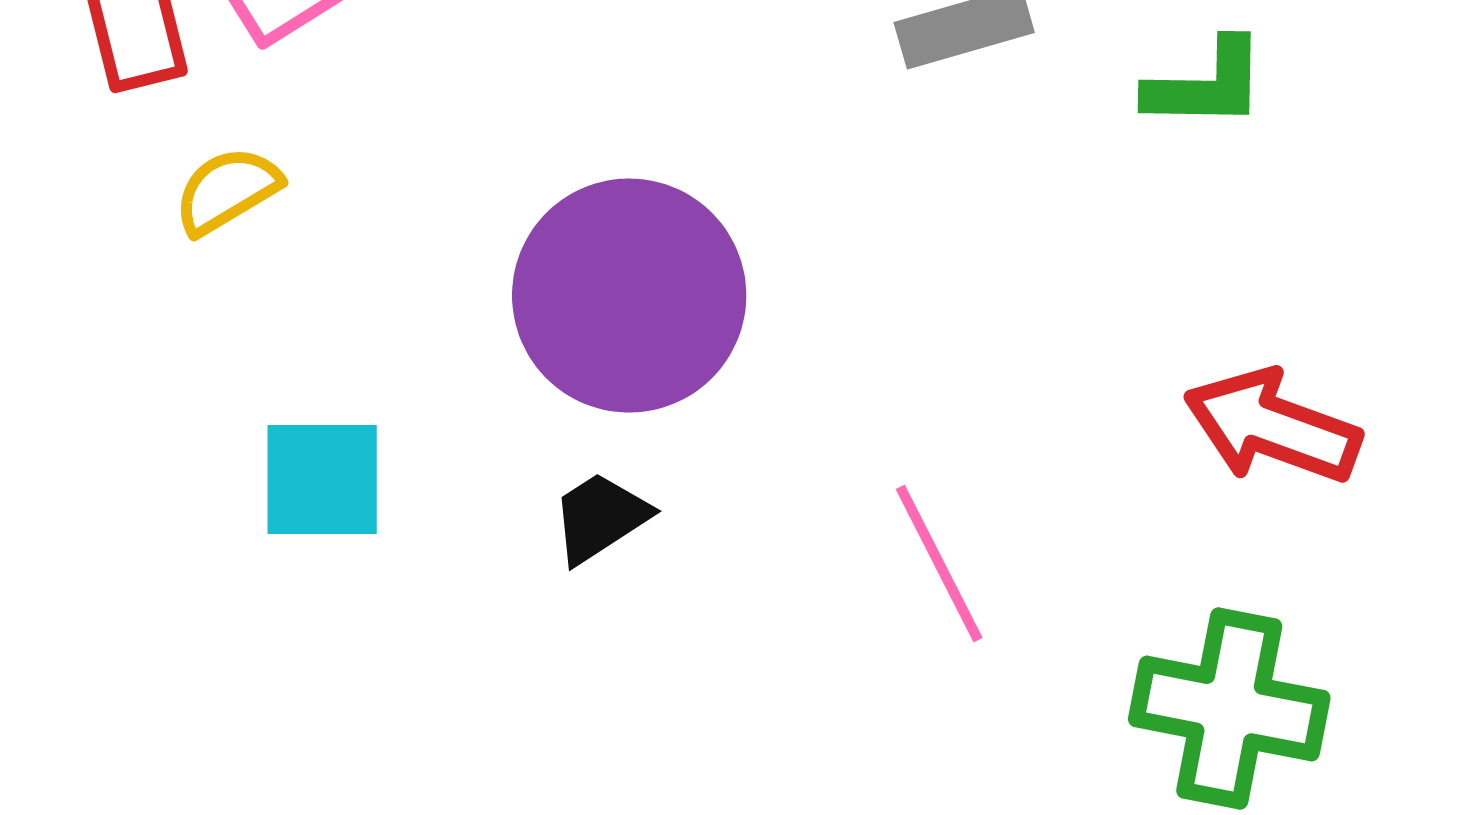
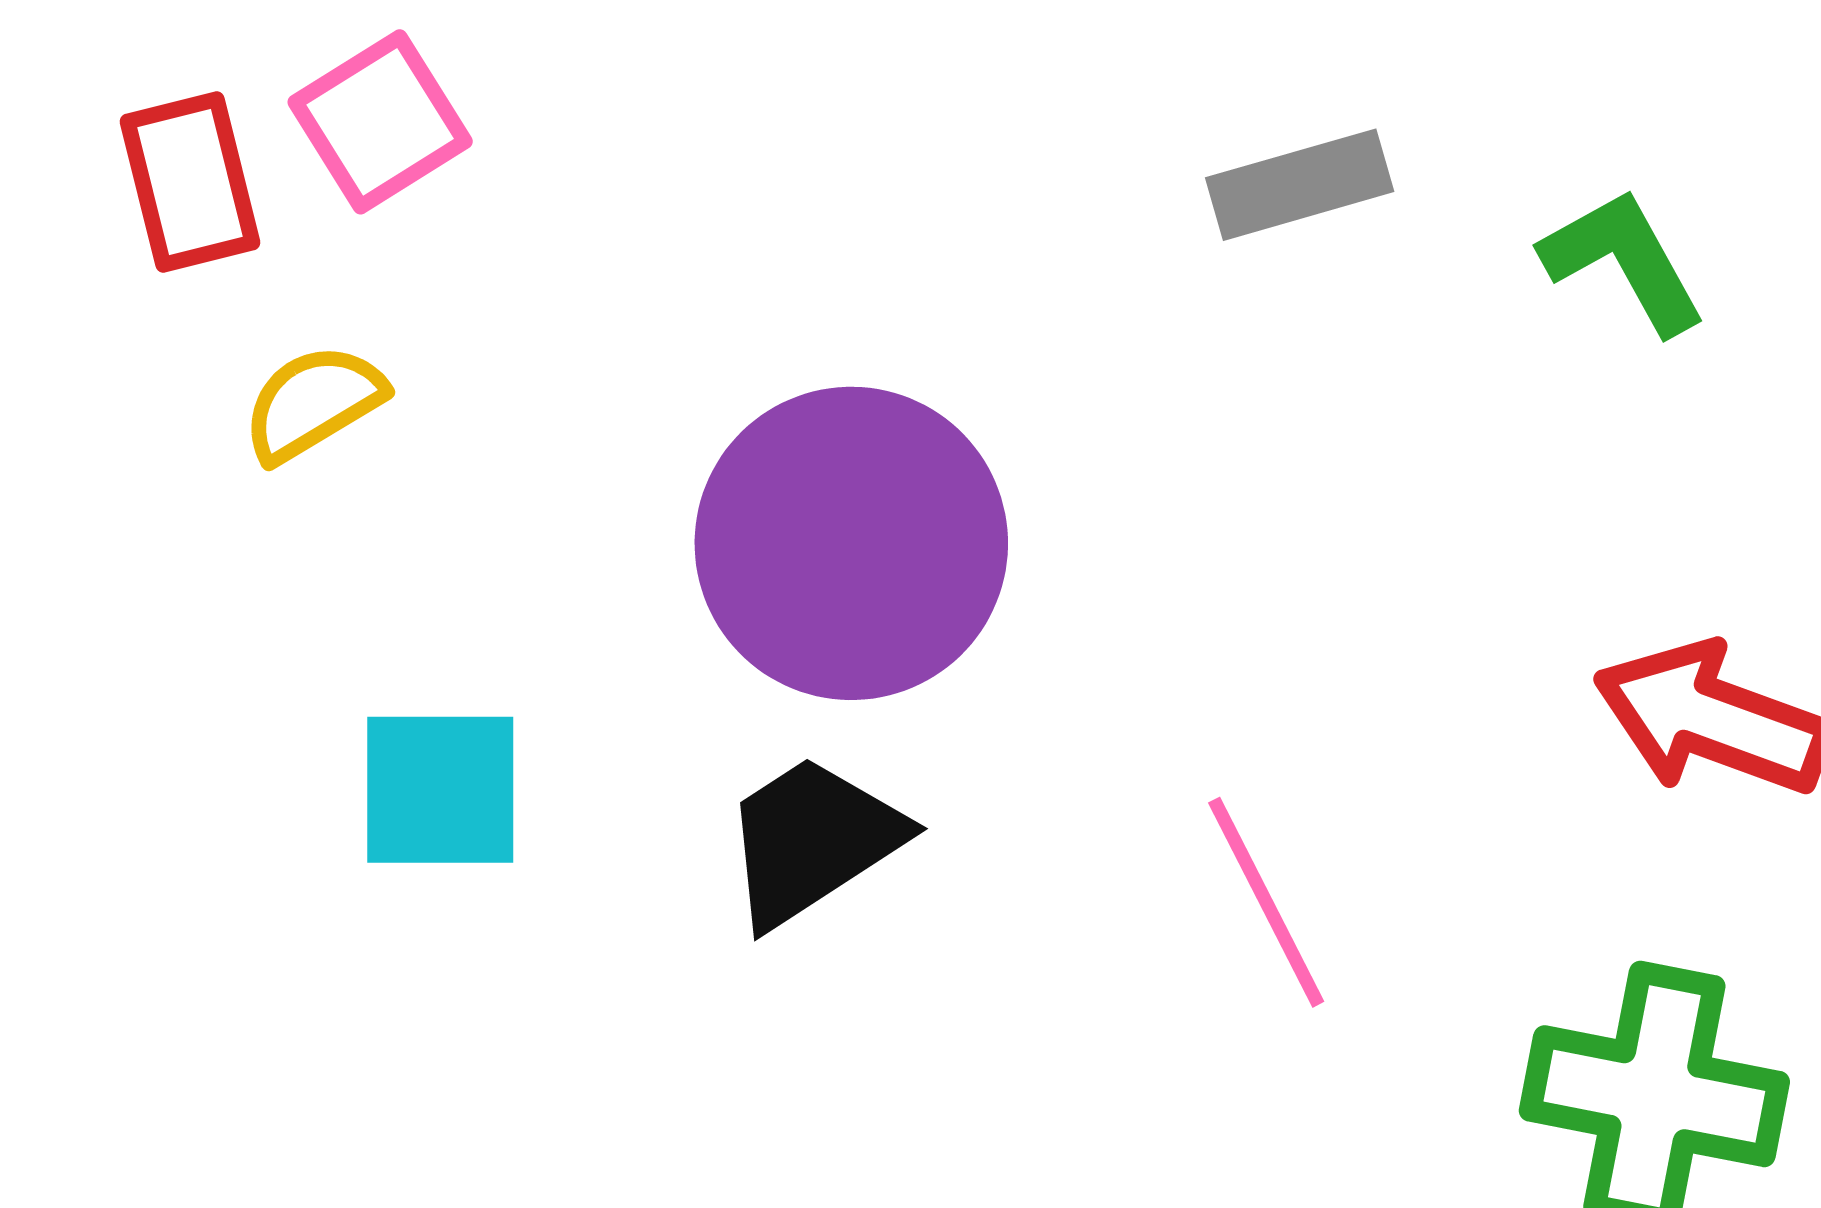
green L-shape: (1206, 85) -> (1624, 261), turned -120
black trapezoid: (600, 518) -> (812, 841), size x1.4

